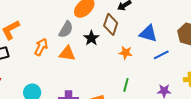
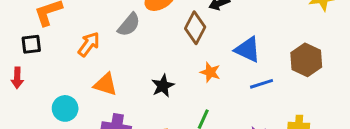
black star: (91, 38) -> (163, 86), moved
orange triangle: (67, 53) -> (105, 84), moved

